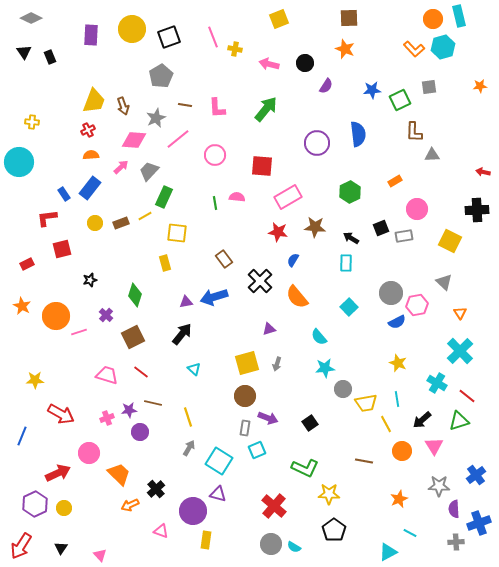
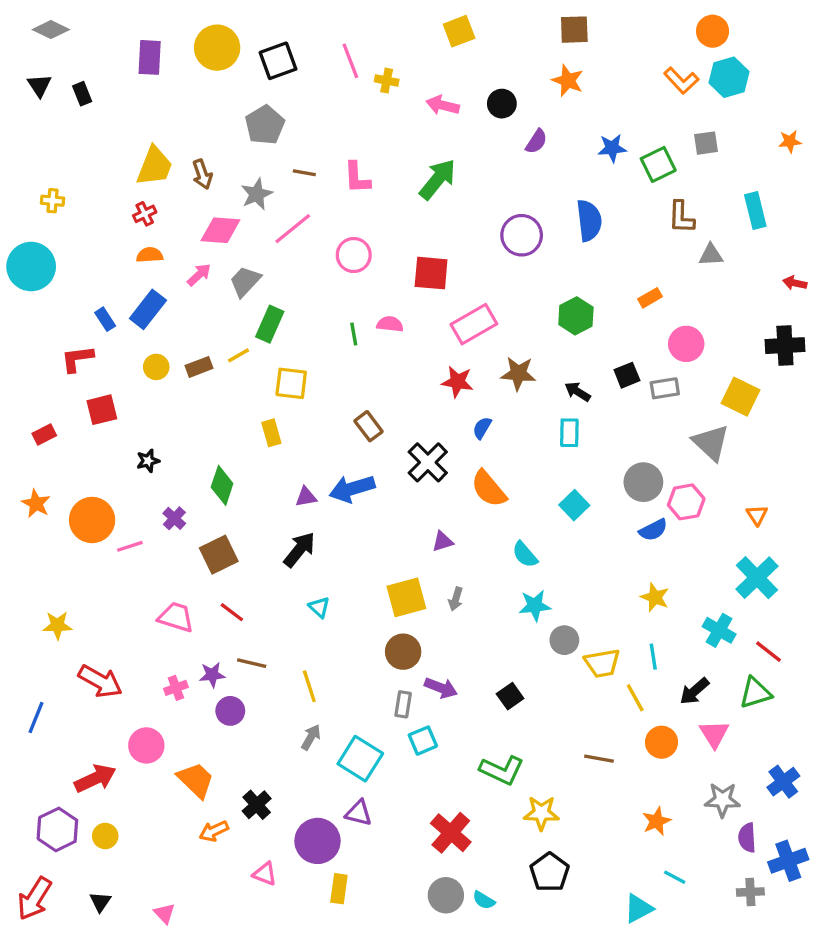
cyan rectangle: (459, 16) -> (755, 211), moved
gray triangle: (444, 282) -> (711, 443), moved, size x1.4

